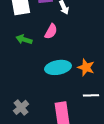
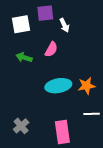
orange star: (86, 67) -> (87, 86), turned -30

